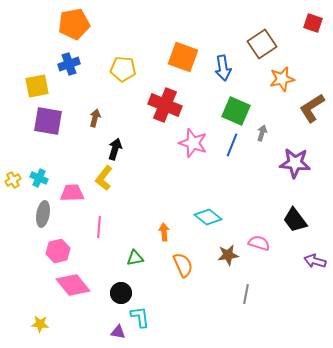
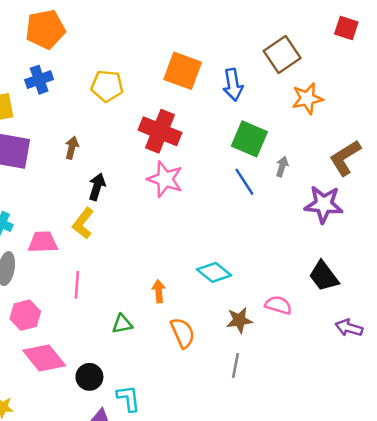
brown L-shape: (312, 108) -> (345, 158), moved
pink star: (193, 143) -> (165, 179), moved
blue line: (232, 145) -> (244, 182), turned -55
black circle: (121, 293) -> (89, 377), moved
gray line: (246, 294) -> (236, 366), moved

